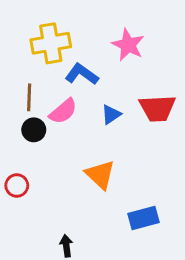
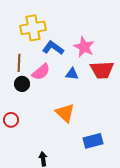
pink star: (128, 45) -> (84, 47), moved
blue triangle: (111, 114) -> (72, 74), turned 40

